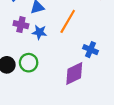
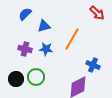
purple cross: (21, 25) -> (25, 49), moved

